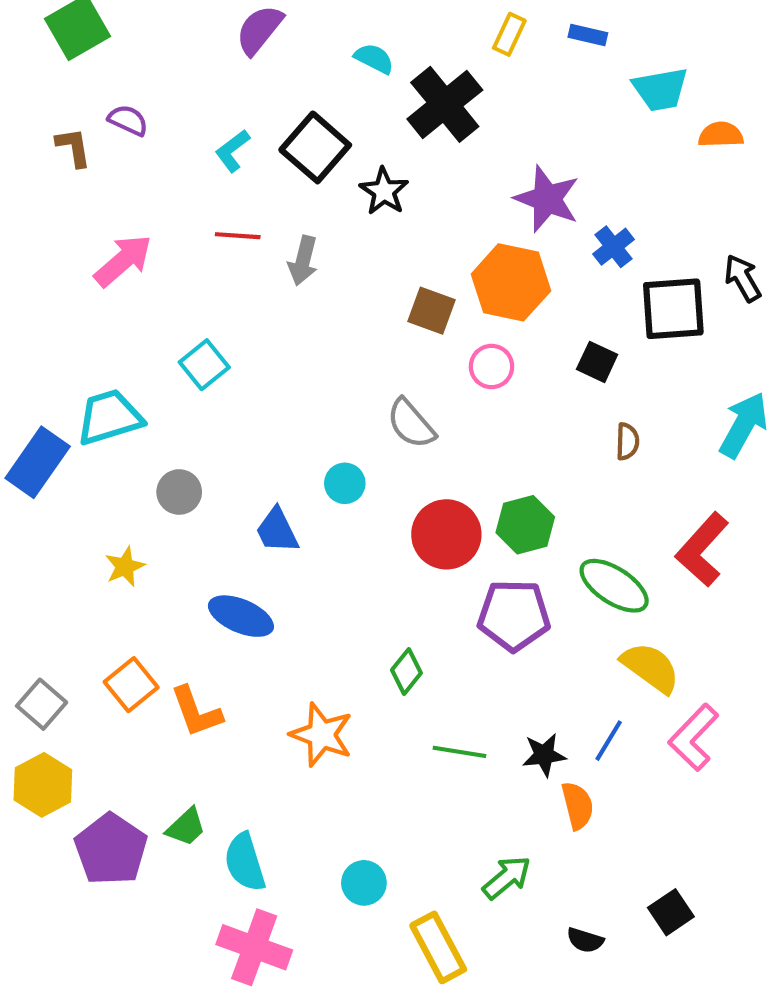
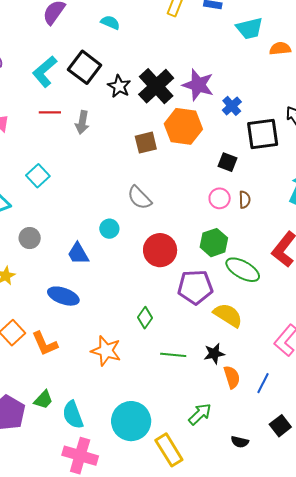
black cross: (445, 104) -> (156, 86), moved
cyan L-shape: (232, 151) -> (45, 71), size x1.5
brown square: (431, 311) -> (146, 143), turned -30
pink circle: (492, 366) -> (220, 198), moved
green hexagon: (525, 525) -> (214, 243), moved
yellow semicircle: (650, 668) -> (228, 315), moved
blue line: (609, 741) -> (263, 383), moved
cyan circle: (364, 883) -> (131, 421), size x1.8

